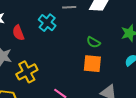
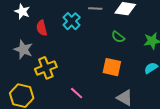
green semicircle: (93, 42) -> (118, 37), moved

